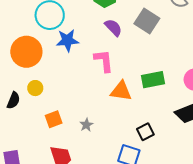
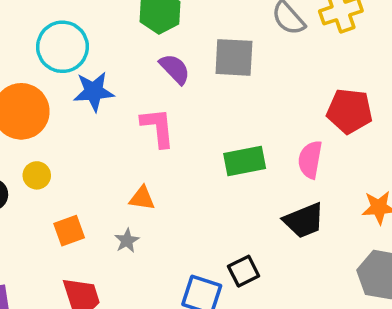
gray square: (147, 21) -> (234, 57), turned -30
orange triangle: (121, 91) -> (142, 198), moved, size x0.7
black square: (145, 132) -> (244, 271), moved

